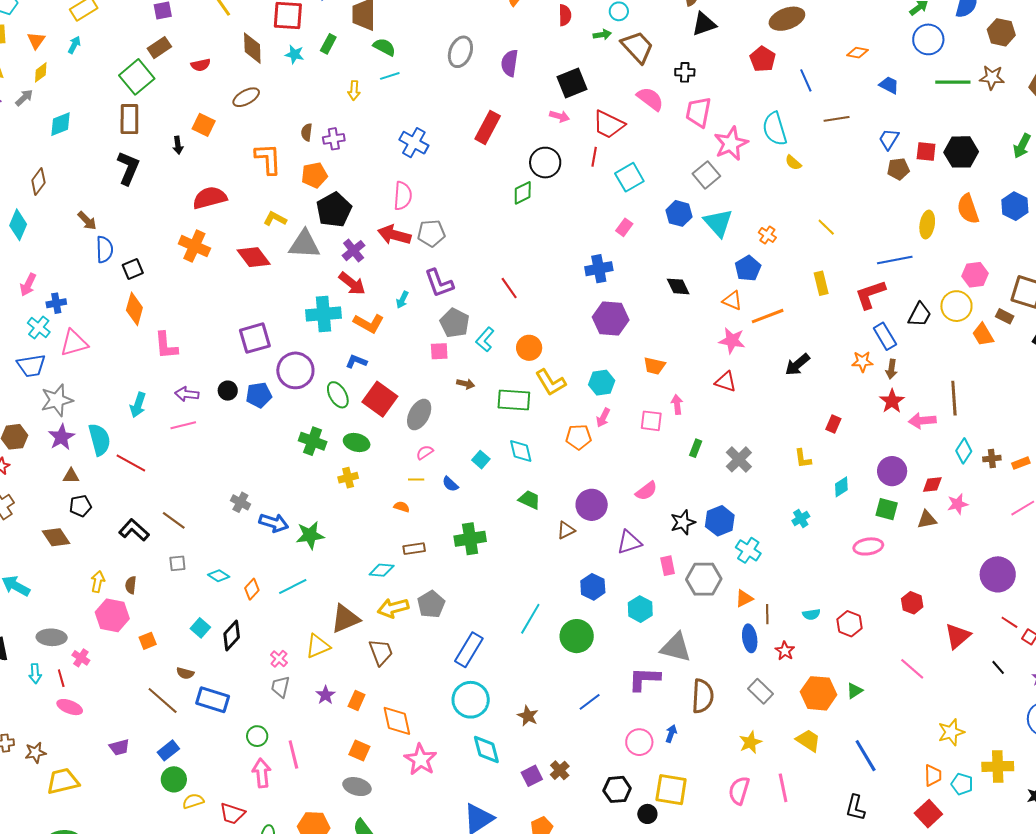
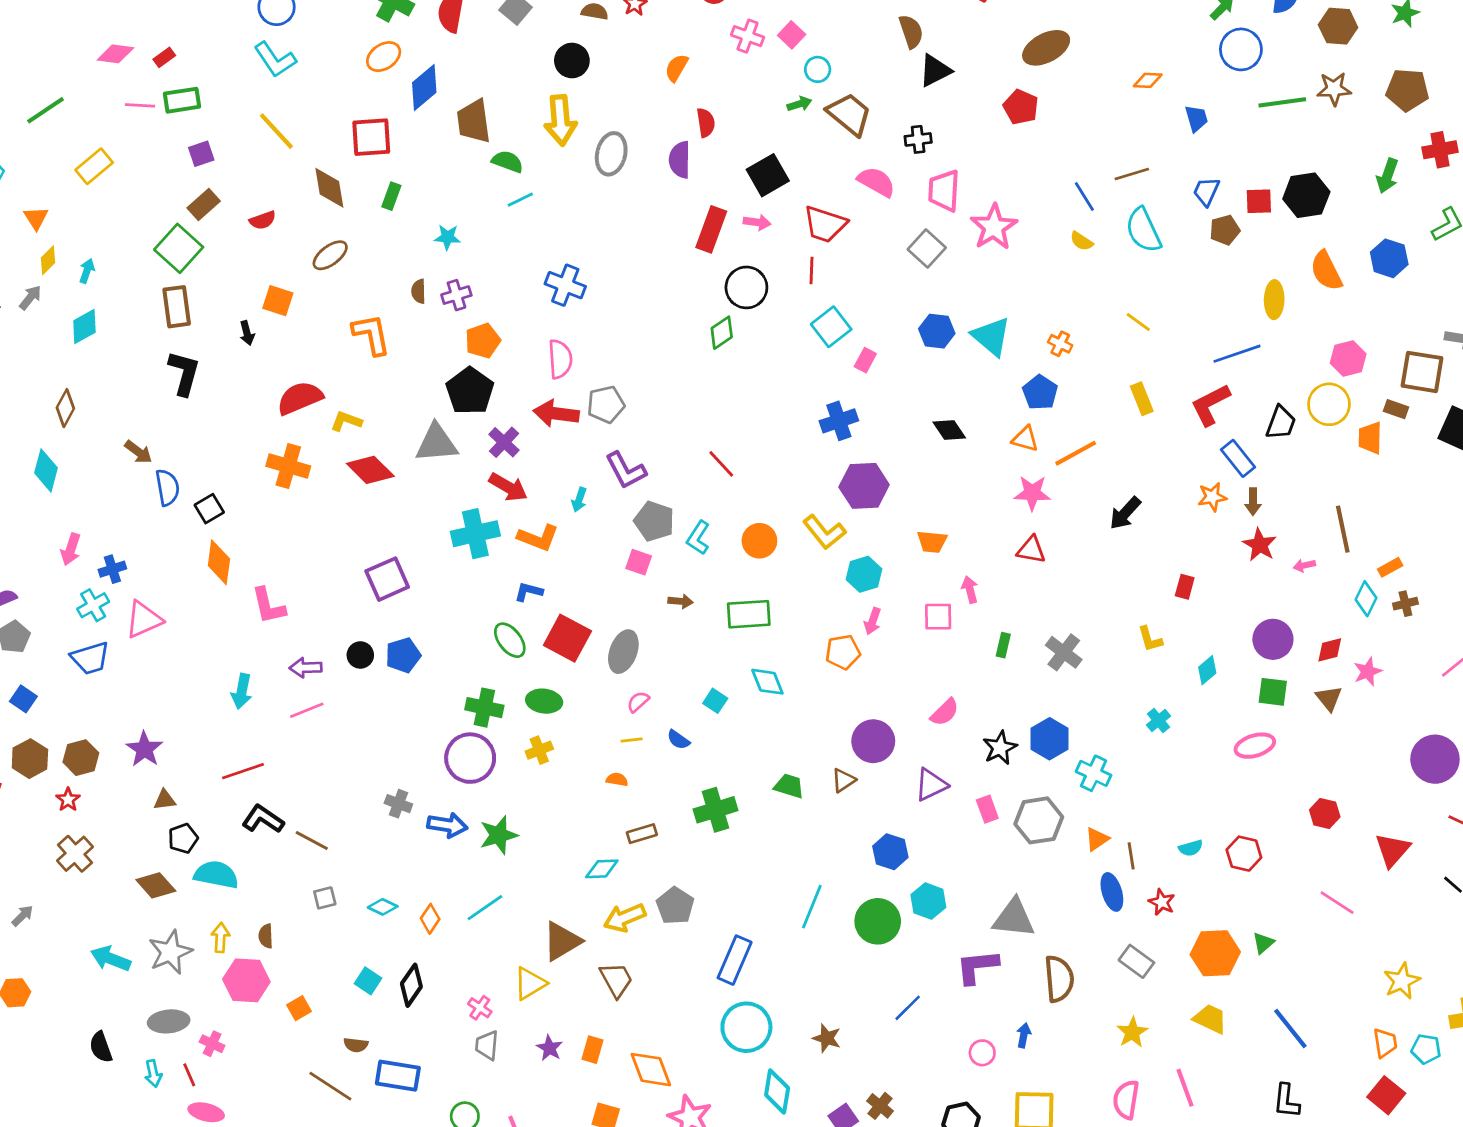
red semicircle: (565, 15) -> (706, 123), moved
green rectangle: (328, 44) -> (391, 196), moved
cyan arrow: (74, 45) -> (87, 271), moved
cyan star: (294, 54) -> (447, 237), moved
blue line: (806, 80) -> (1084, 197), moved
blue trapezoid: (889, 85) -> (1196, 118), turned 55
yellow arrow: (354, 90) -> (560, 120), moved, size x1.8
red rectangle: (488, 127) -> (711, 229), moved
cyan semicircle: (775, 129) -> (1143, 230), moved
orange pentagon: (314, 175) -> (483, 341), moved
gray square: (706, 175) -> (927, 248), moved
cyan square: (629, 177) -> (831, 327), moved
yellow L-shape: (275, 219) -> (346, 421), moved
cyan cross: (39, 327) -> (93, 605), turned 30
orange trapezoid: (983, 335) -> (1370, 438), turned 40
pink square: (439, 351) -> (639, 562), turned 30
purple circle: (295, 370) -> (470, 758), moved
yellow L-shape: (551, 382) -> (824, 532), moved
gray star: (57, 400) -> (170, 952), moved
pink arrow: (922, 421) -> (1304, 565), size x0.6
cyan semicircle: (99, 440) -> (216, 875), moved, turned -56
red line: (131, 463) -> (243, 771), turned -40
orange rectangle: (1021, 463) -> (1390, 567), moved
green trapezoid: (529, 500) -> (789, 786), moved
brown triangle: (927, 520) -> (1329, 698), turned -50
black L-shape: (134, 530) -> (263, 819), moved
cyan hexagon: (640, 609) -> (928, 901), moved
pink circle: (639, 742) -> (982, 1053), size x0.7
cyan diamond: (486, 749) -> (777, 1091), turned 32

